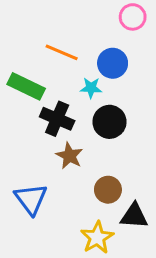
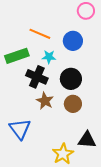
green rectangle: (26, 86) -> (17, 56), turned -45
cyan star: (91, 88) -> (49, 57), moved
brown circle: (108, 190) -> (73, 104), moved

